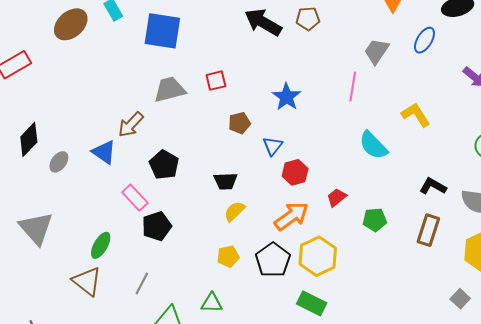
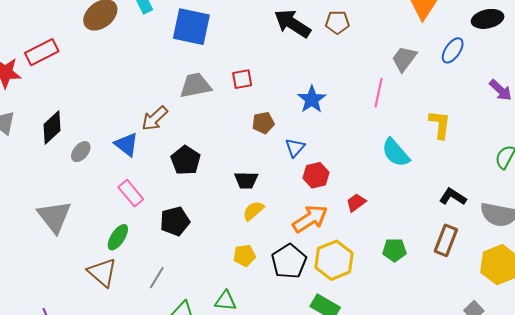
yellow L-shape: (416, 115) -> (440, 125), turned 36
pink rectangle: (135, 198) -> (131, 193), moved
green pentagon: (375, 220) -> (394, 250), moved

